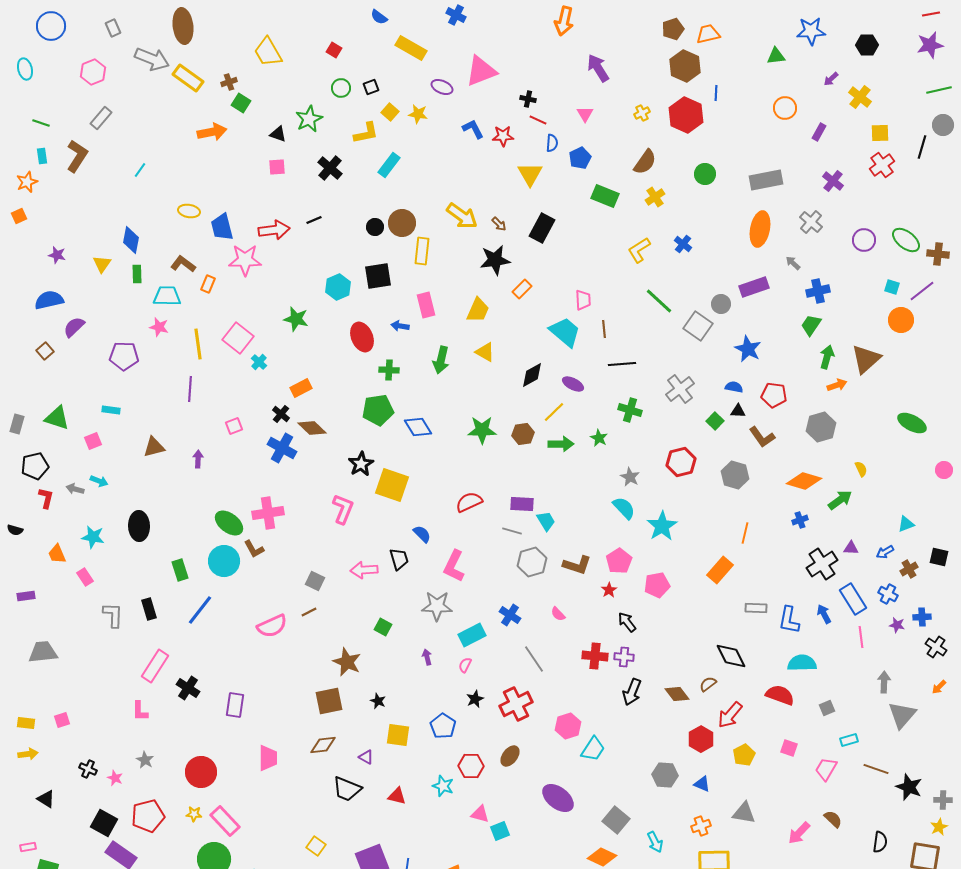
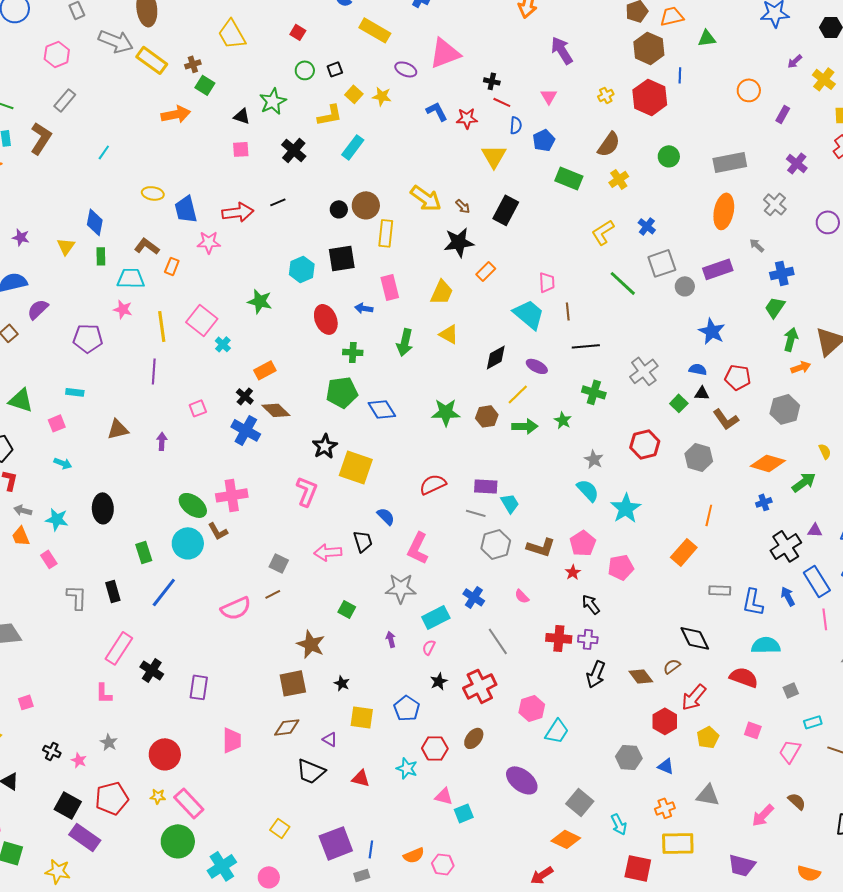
green triangle: (776, 56) -> (707, 38), moved
pink star: (245, 260) -> (209, 242), size x0.7
gray square: (698, 326) -> (662, 263), moved, turned 36
gray arrow: (75, 489) -> (23, 510), moved

